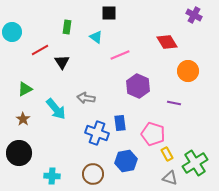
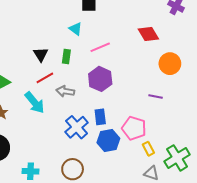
green rectangle: (67, 27) -> (66, 56), moved
red line: (40, 50) -> (45, 78), moved
purple hexagon: (138, 86) -> (100, 79), moved
blue cross: (97, 133) -> (77, 127), turned 30
blue hexagon: (126, 161) -> (108, 140), moved

